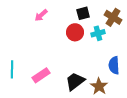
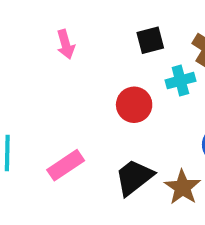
pink arrow: (41, 15) -> (66, 44), turned -64
red circle: (75, 32) -> (134, 105), moved

